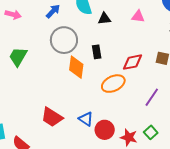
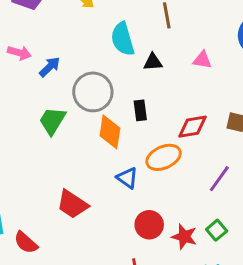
blue arrow: (53, 11) -> (50, 67), moved
green trapezoid: (18, 57) -> (52, 121), moved
blue triangle: (86, 119) -> (127, 178), moved

